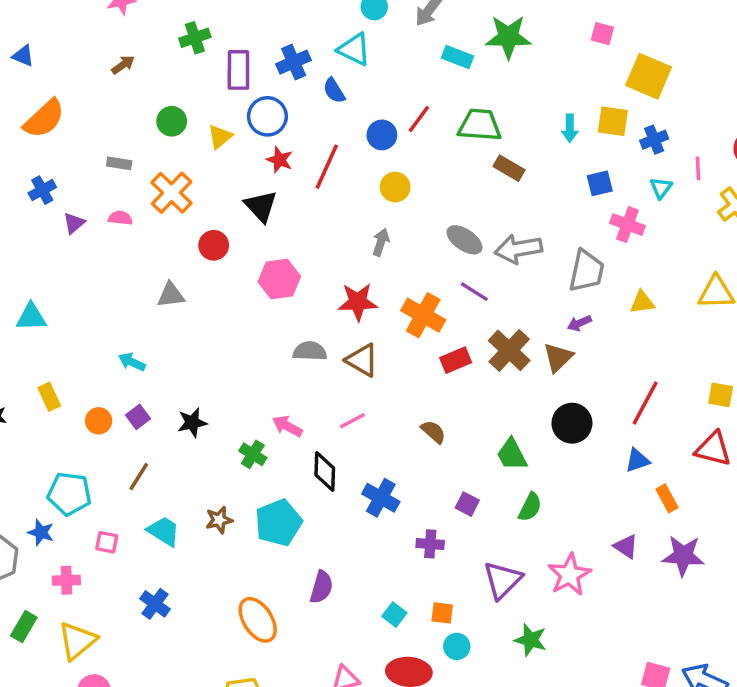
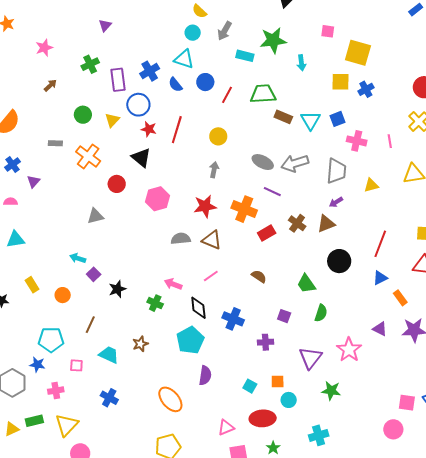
cyan arrow: (570, 128) -> (301, 63), moved
blue circle: (382, 135) -> (205, 82), moved
pink line: (698, 168) -> (390, 141), moved
cyan triangle: (661, 188) -> (311, 120), moved, size x1.5
pink semicircle: (120, 218) -> (10, 202), moved
brown cross: (509, 350) -> (297, 223), size x0.7
brown triangle: (558, 357) -> (326, 224), turned 30
purple square: (138, 417) -> (94, 274), moved
cyan pentagon: (278, 523) -> (190, 340), moved
green rectangle: (24, 627) -> (34, 421), turned 54

